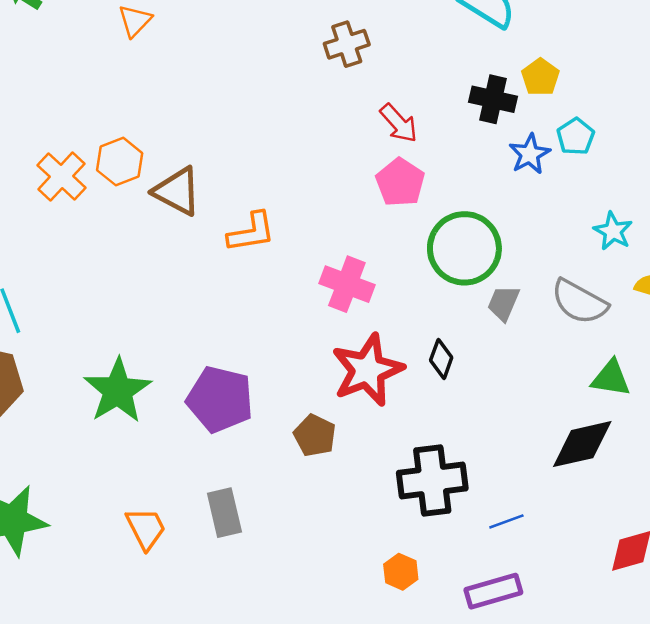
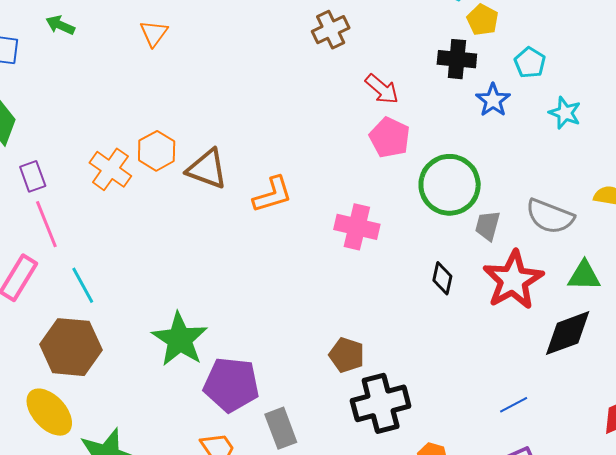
yellow pentagon: (540, 77) -> (483, 20), moved
cyan pentagon: (576, 137) -> (530, 63), moved
cyan star: (613, 231) -> (565, 113), moved
red star: (367, 370) -> (513, 280), moved
purple pentagon: (220, 399) -> (231, 385), moved
black cross: (432, 481) -> (381, 403), moved

